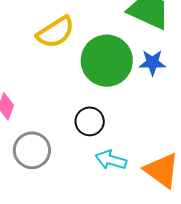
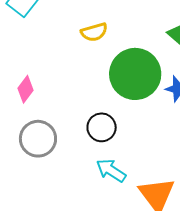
yellow semicircle: (56, 32) -> (94, 32), size x0.7

